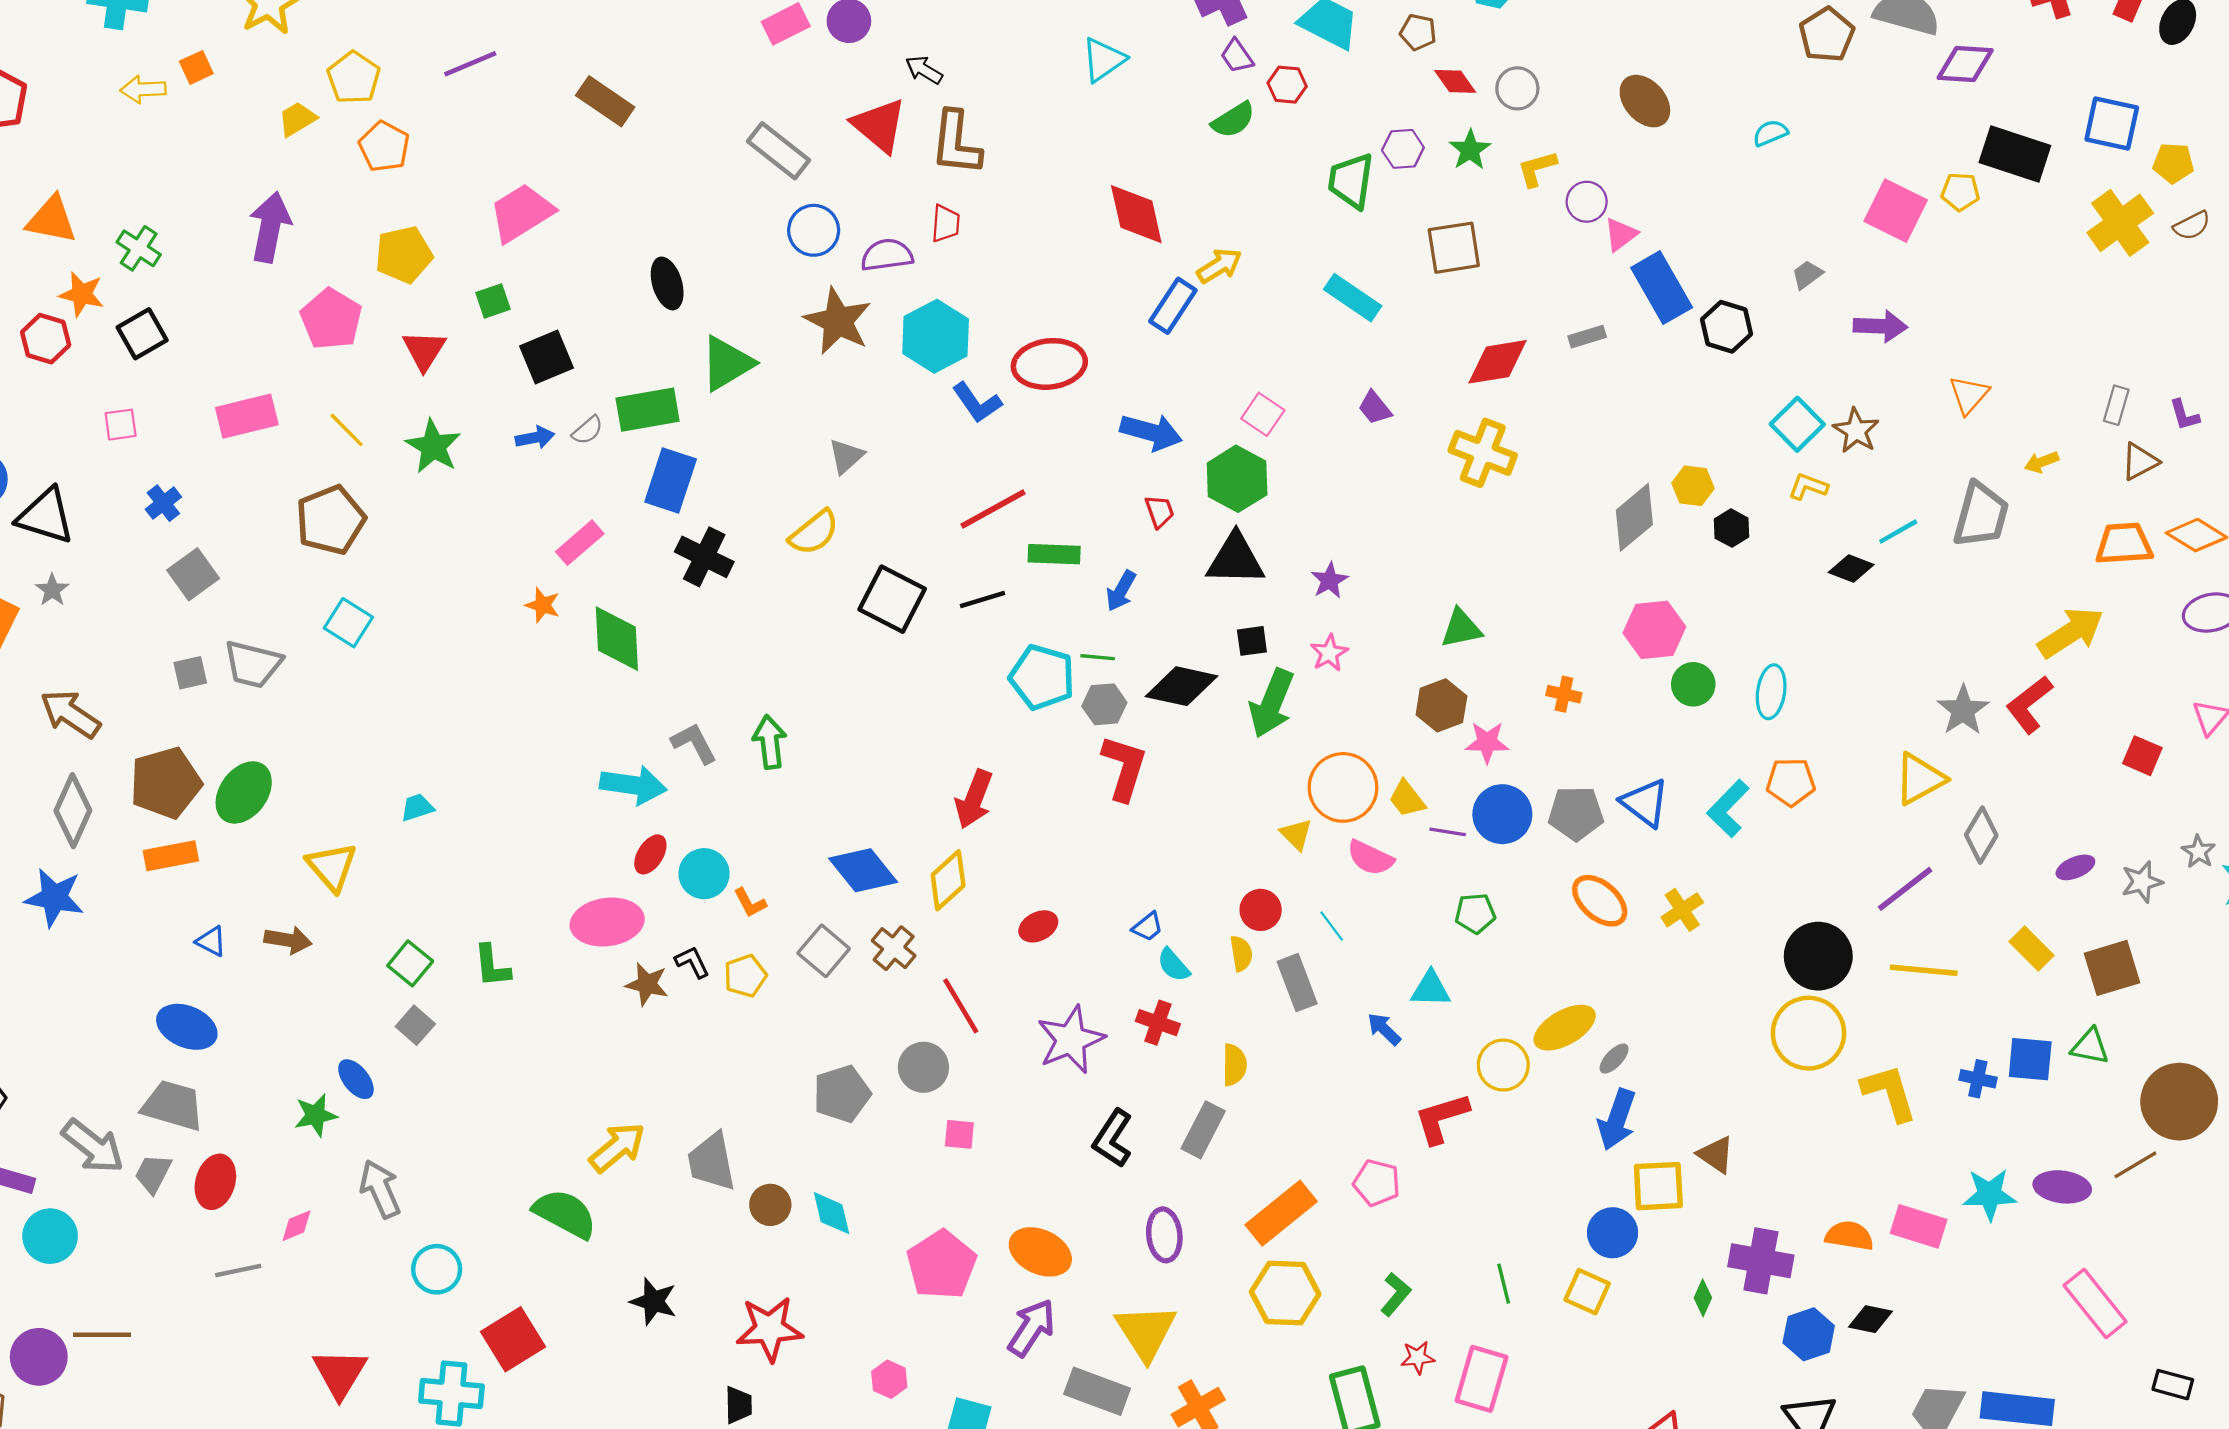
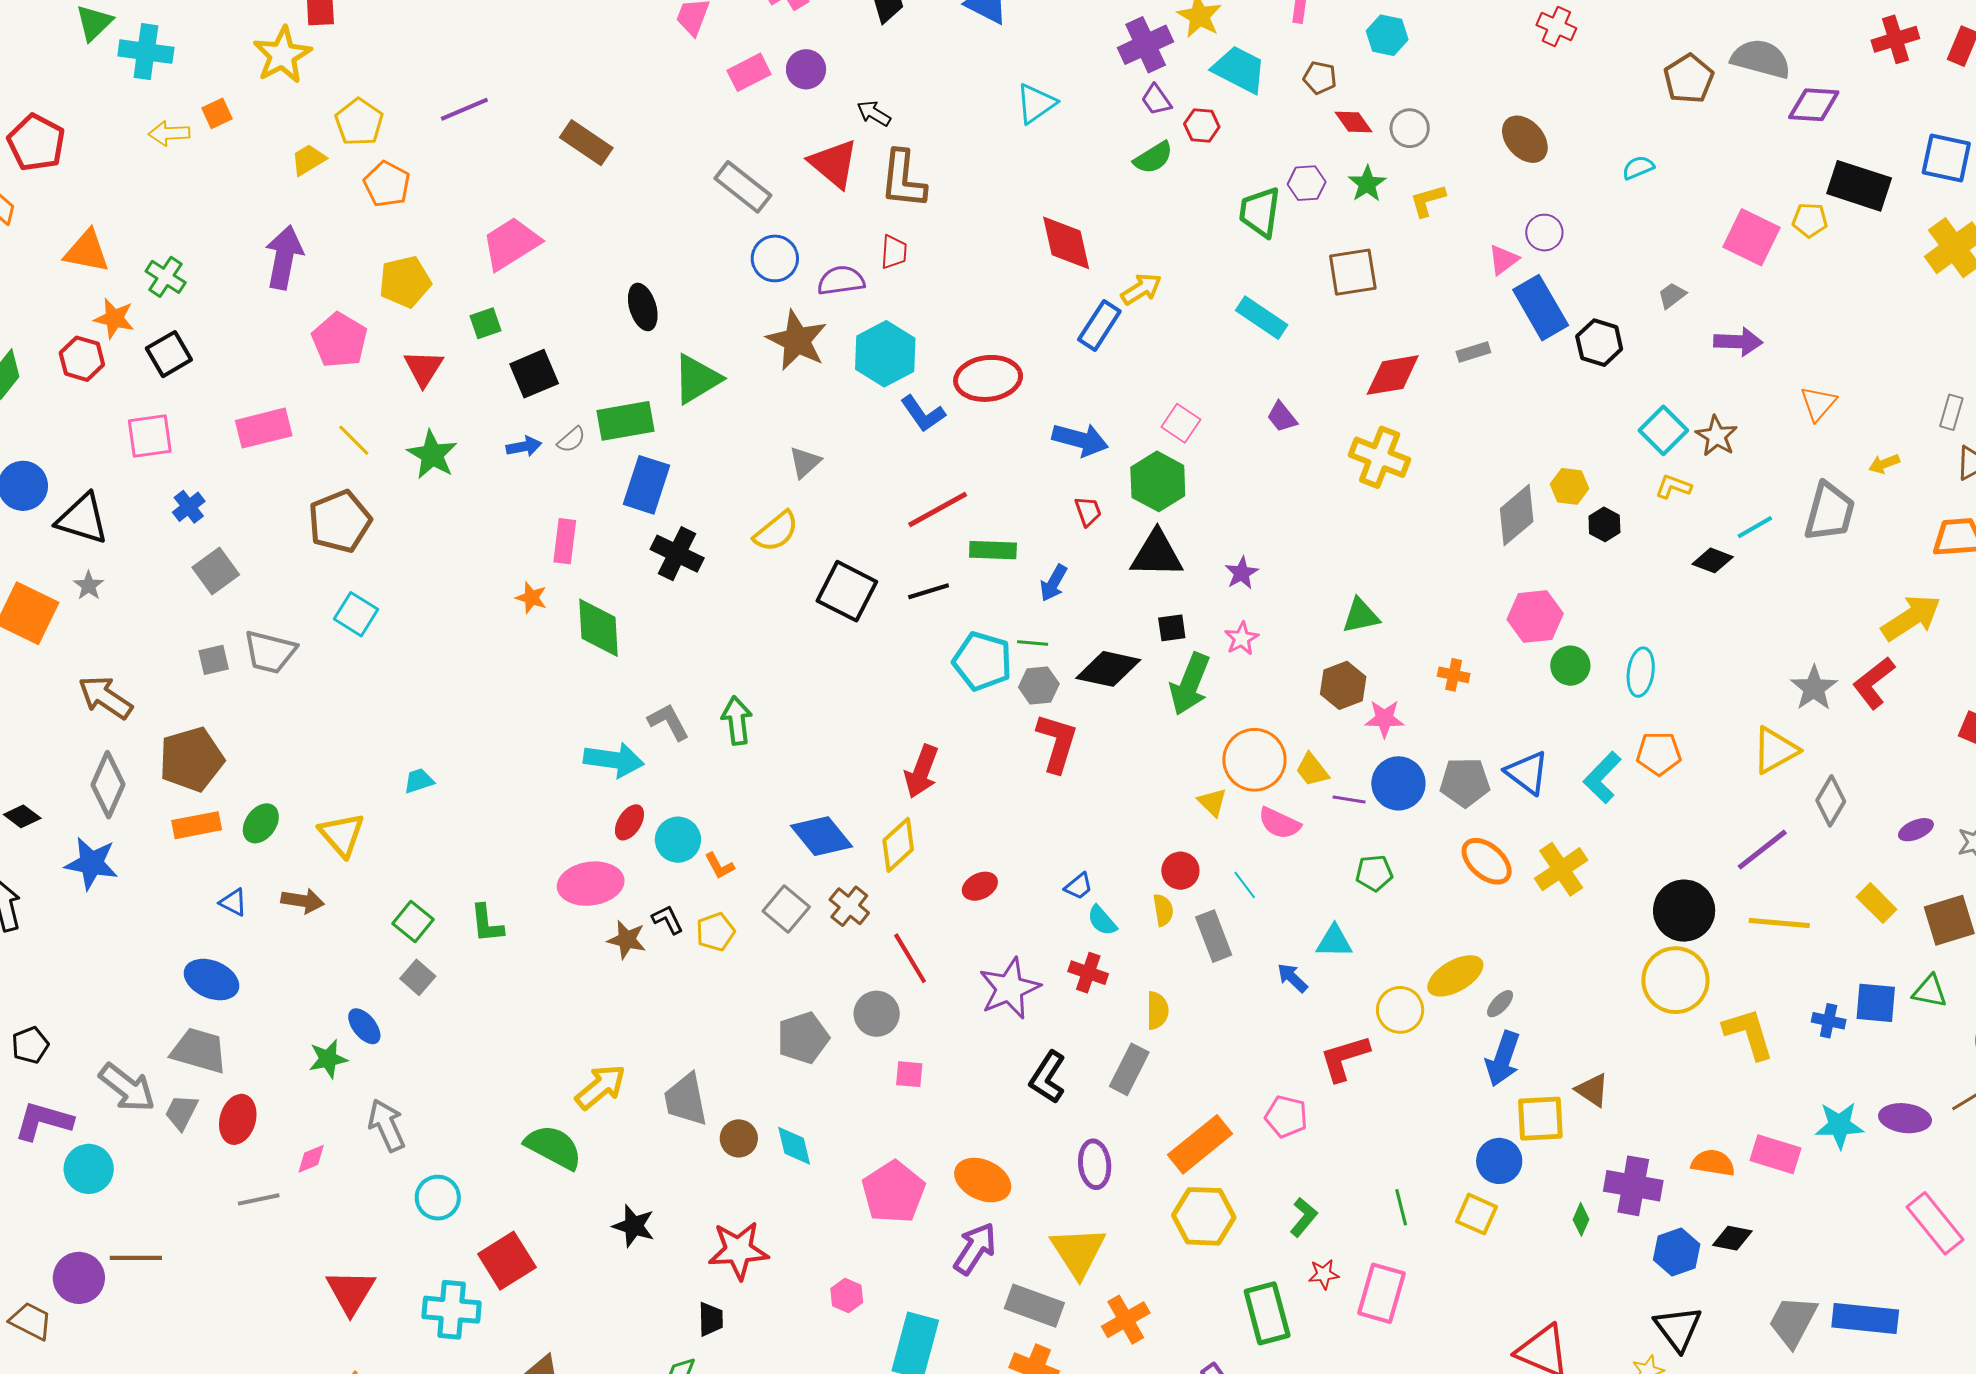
purple circle: (1587, 202) -> (1544, 233), moved
pink square: (121, 425) -> (150, 436), size x1.5
pink rectangle: (580, 543) -> (565, 541), turned -42
green ellipse: (244, 792) -> (261, 823), moved, size x0.7
yellow cross: (1682, 910) -> (1561, 869), size x1.4

